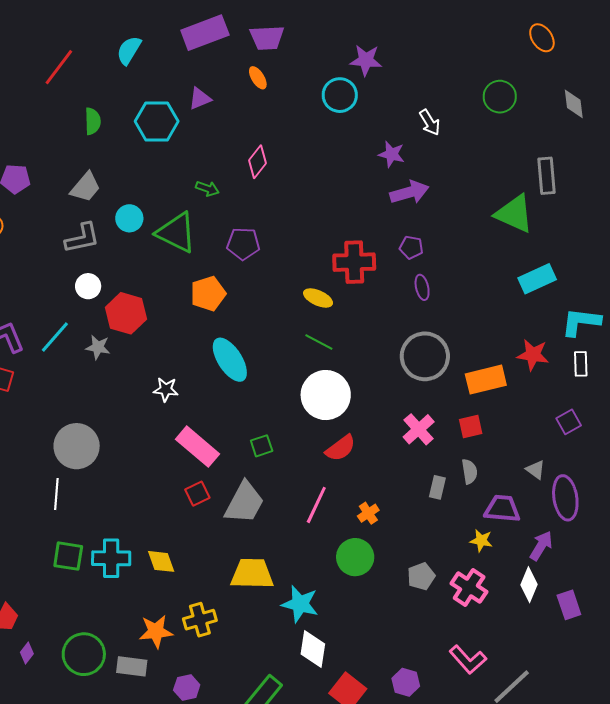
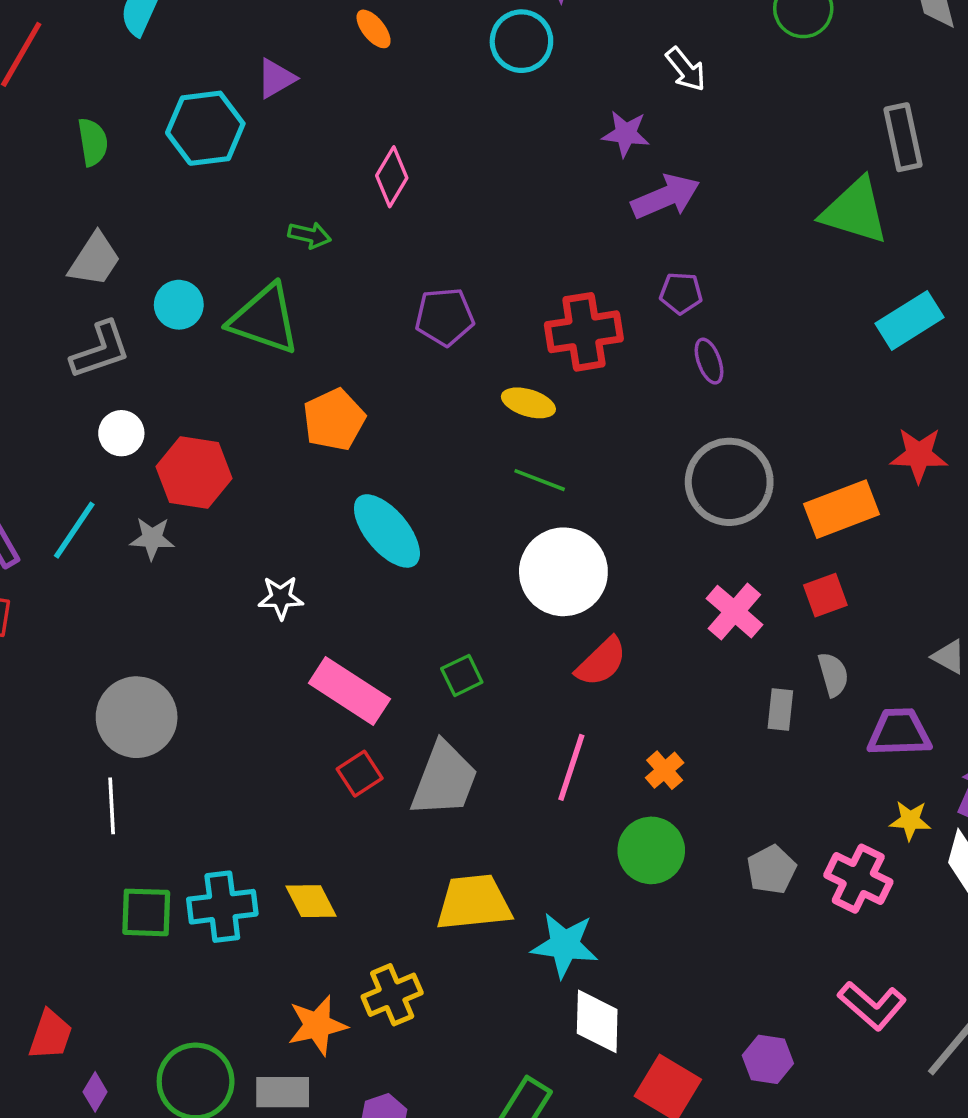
purple pentagon: (243, 244) -> (445, 317), moved
yellow star: (481, 541) -> (910, 820), moved

